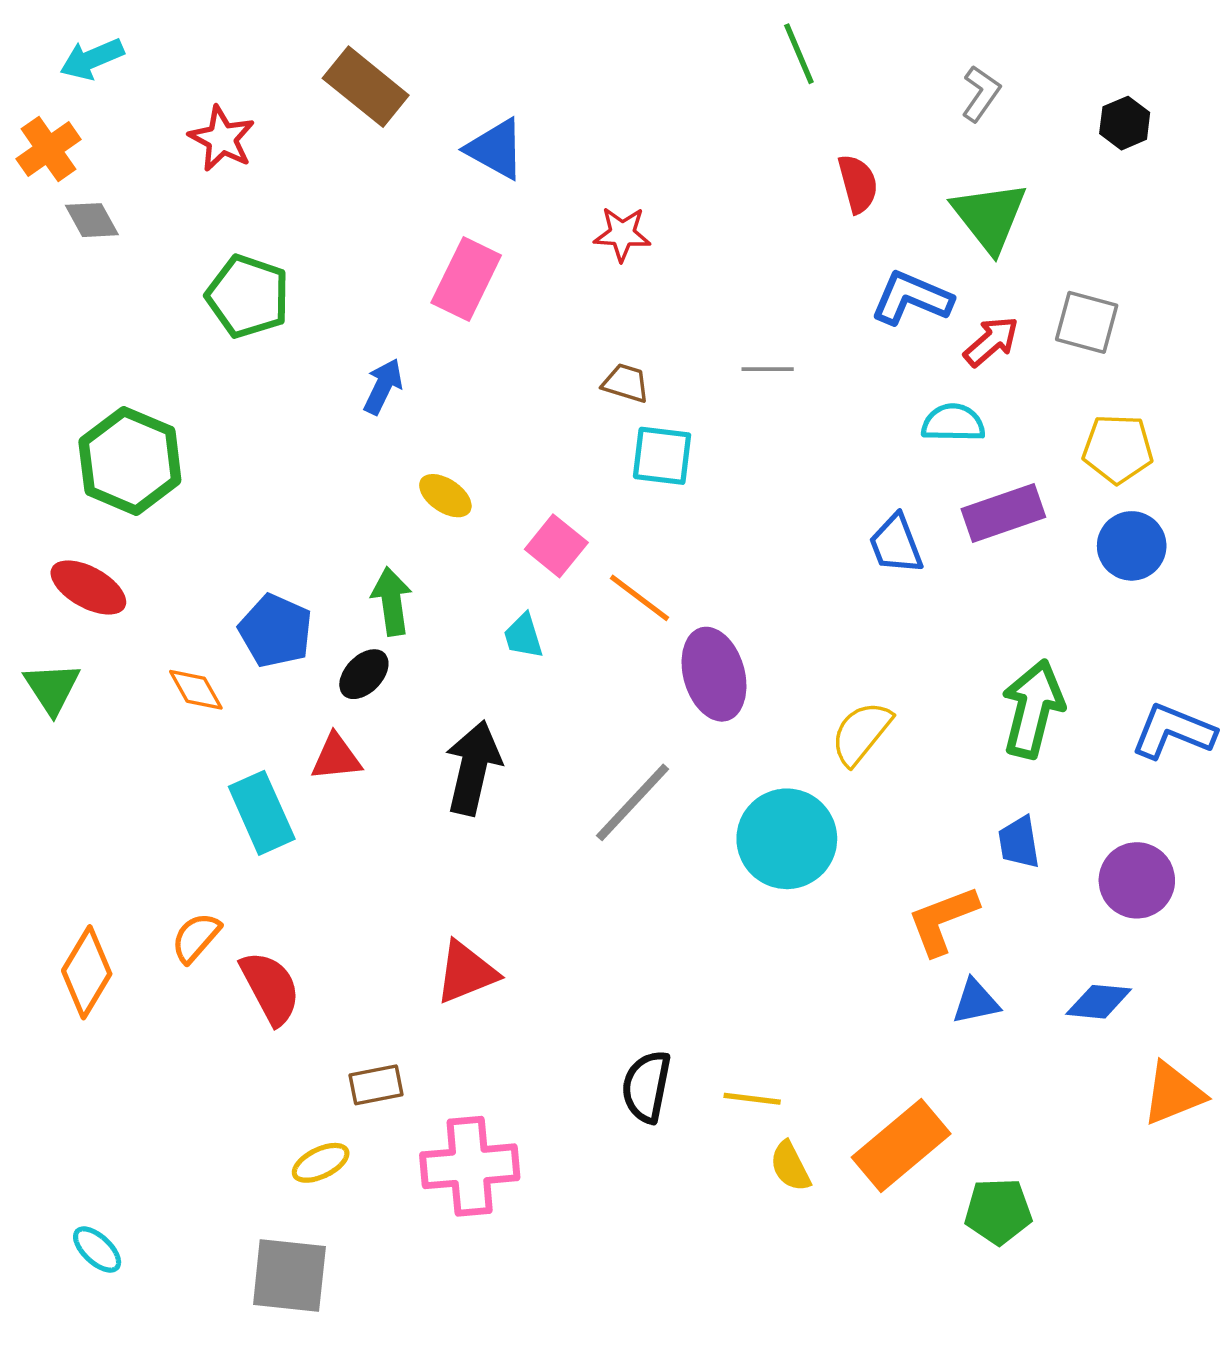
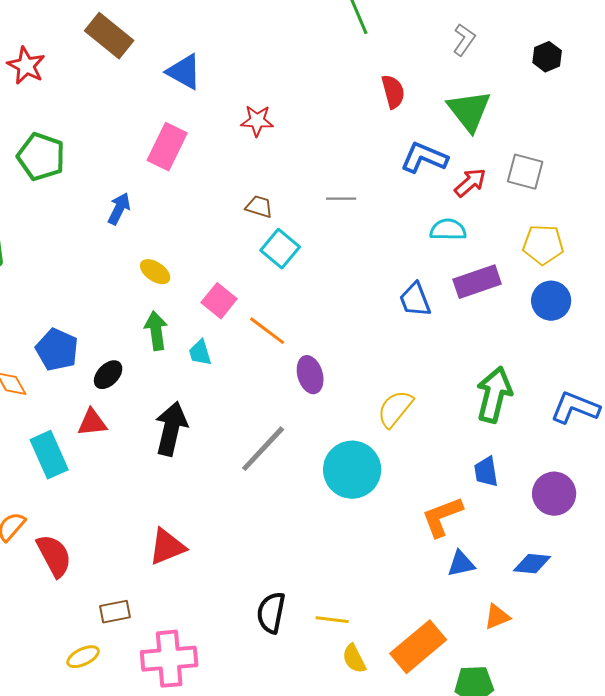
cyan square: (662, 456) -> (280, 249), turned 33
green arrow: (392, 601) -> (156, 331), moved
purple ellipse: (714, 674) -> (310, 375), size x0.7
orange triangle: (1173, 1094) -> (497, 617), moved, size x0.7

